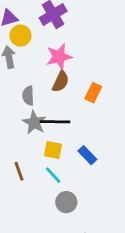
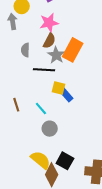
orange rectangle: (93, 93) -> (73, 50), size x1.6
gray star: (34, 123) -> (56, 55), moved
yellow square: (53, 150) -> (58, 88), moved

